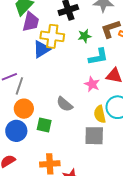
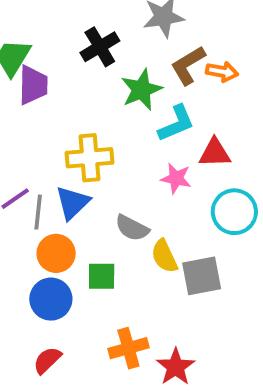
yellow cross: (52, 36) -> (90, 158), moved
green star: (84, 36) -> (141, 90), size x1.5
blue triangle: (42, 49) -> (73, 203), moved
yellow semicircle: (100, 114) -> (164, 256), moved

